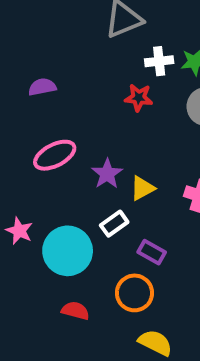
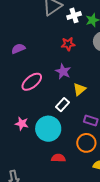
white cross: (159, 61) -> (74, 15), moved
purple star: (107, 174) -> (63, 71), moved
white rectangle: (114, 224) -> (62, 105), moved

